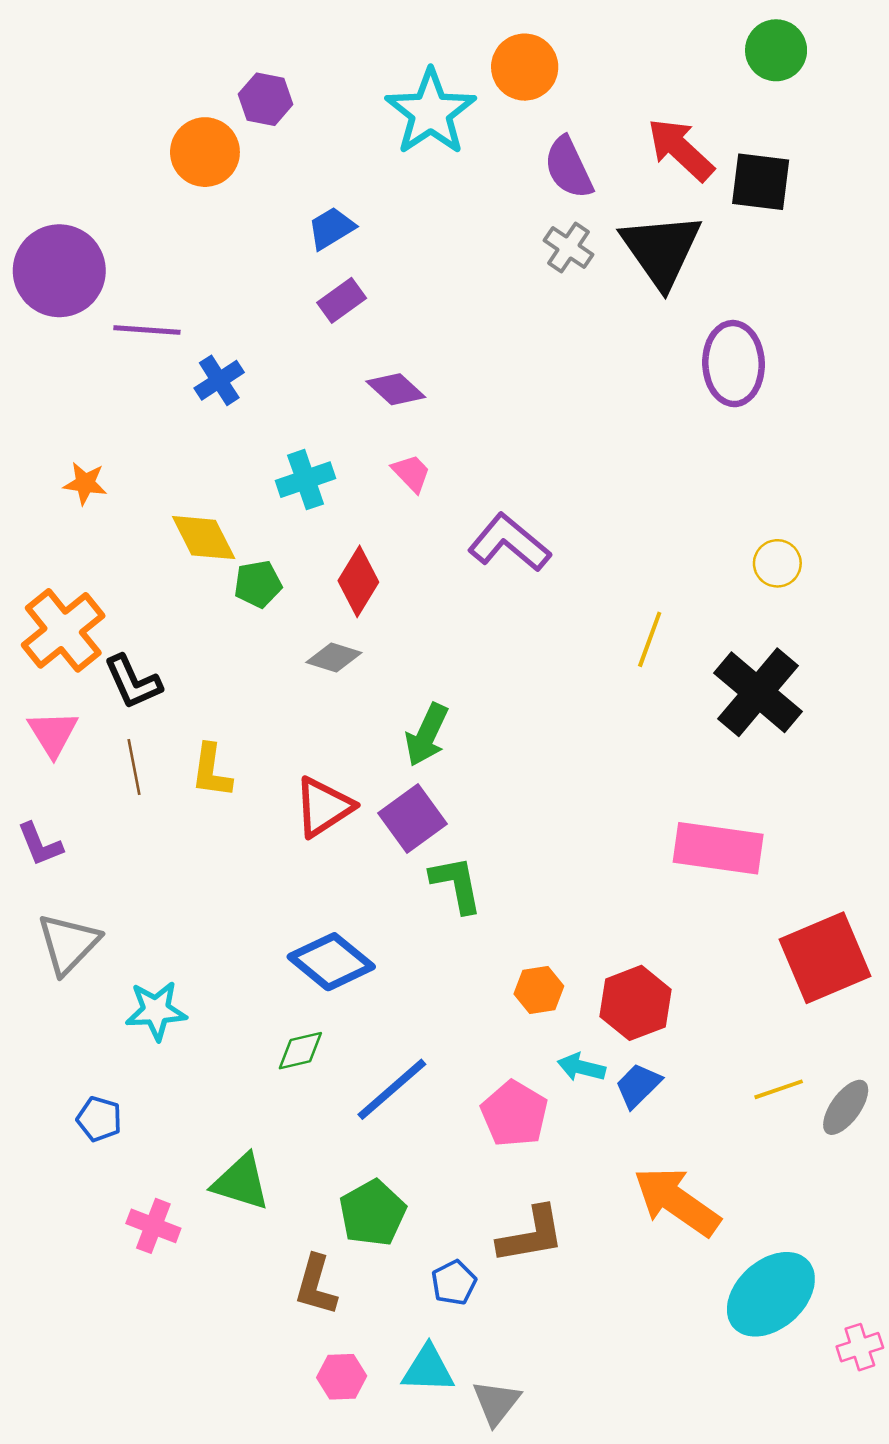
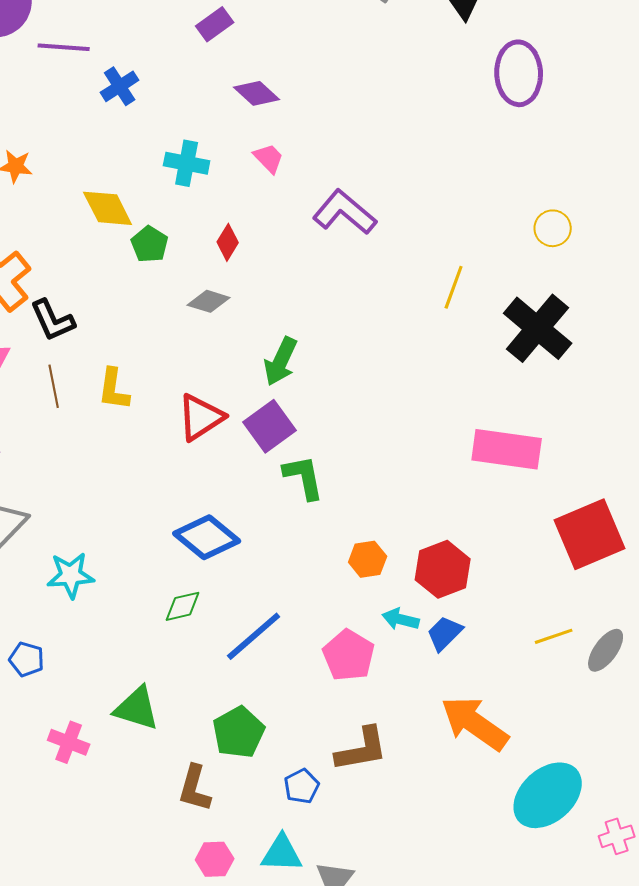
cyan cross: (306, 480) -> (187, 163), turned 30
red diamond: (358, 581) -> (228, 242), size x0.7
green pentagon: (258, 584) -> (150, 244), turned -30

